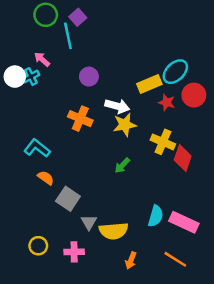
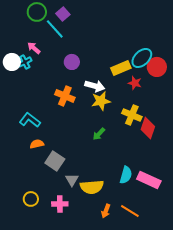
cyan line: (68, 36) -> (55, 29), turned -30
red circle: (194, 95) -> (157, 67), moved
orange semicircle: (46, 178) -> (37, 144), turned -48
orange line: (175, 259) -> (130, 211), moved

